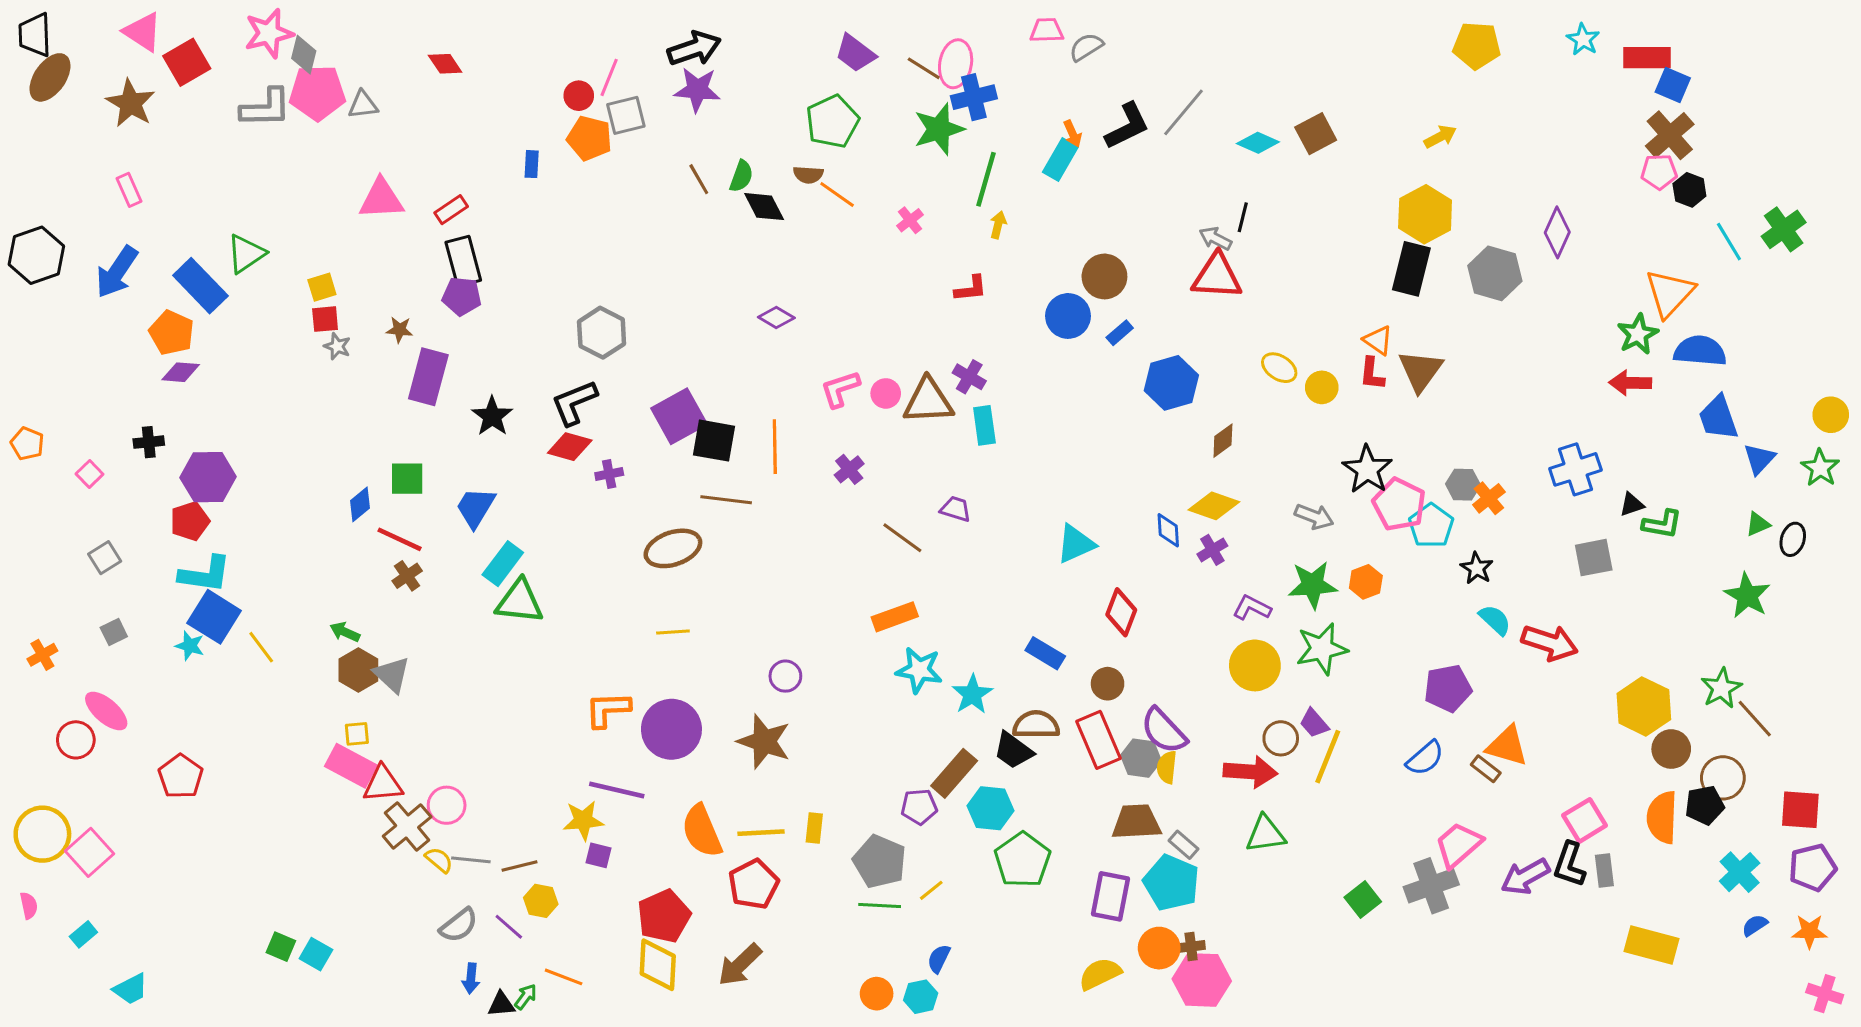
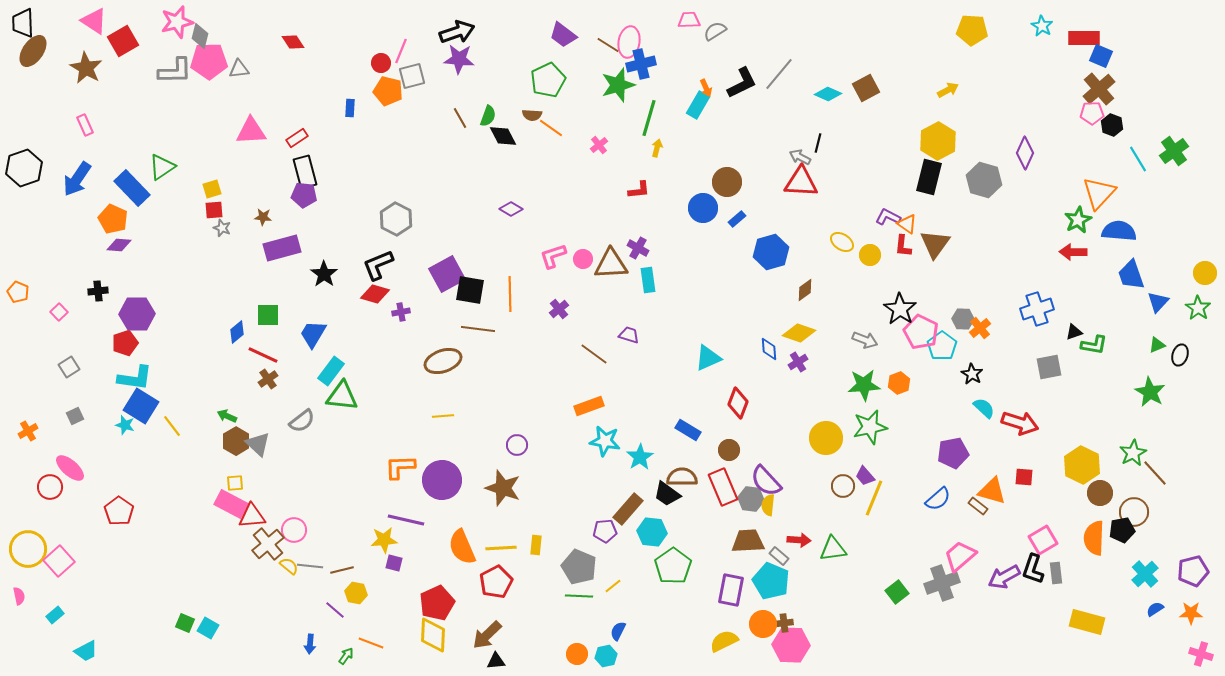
purple rectangle: (428, 377) -> (282, 248), turned 60
purple L-shape: (1252, 608) -> (888, 217), moved
red arrow: (1250, 772) -> (799, 540), moved, size x0.7
red square: (1800, 810) -> (1024, 477), moved, size x0.7
gray semicircle: (459, 925) -> (302, 421), moved
black triangle: (501, 1004) -> (496, 661), moved

